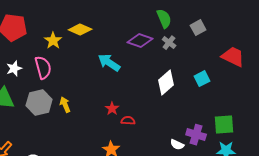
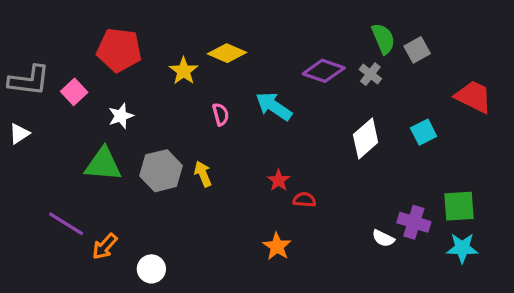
green semicircle: (164, 19) -> (383, 39), moved
pink semicircle: (43, 68) -> (221, 114), moved, size x0.6

